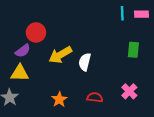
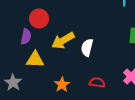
purple semicircle: (23, 51) -> (26, 37), turned -42
yellow triangle: (20, 73) -> (35, 60), moved

